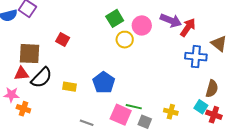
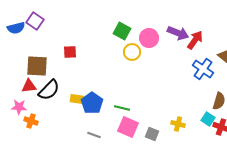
green square: (115, 18) -> (122, 31), turned -30
red square: (63, 40) -> (70, 52), turned -32
blue cross: (196, 57) -> (203, 69), turned 30
blue pentagon: (104, 83) -> (92, 103), moved
green line: (134, 107) -> (122, 108), moved

